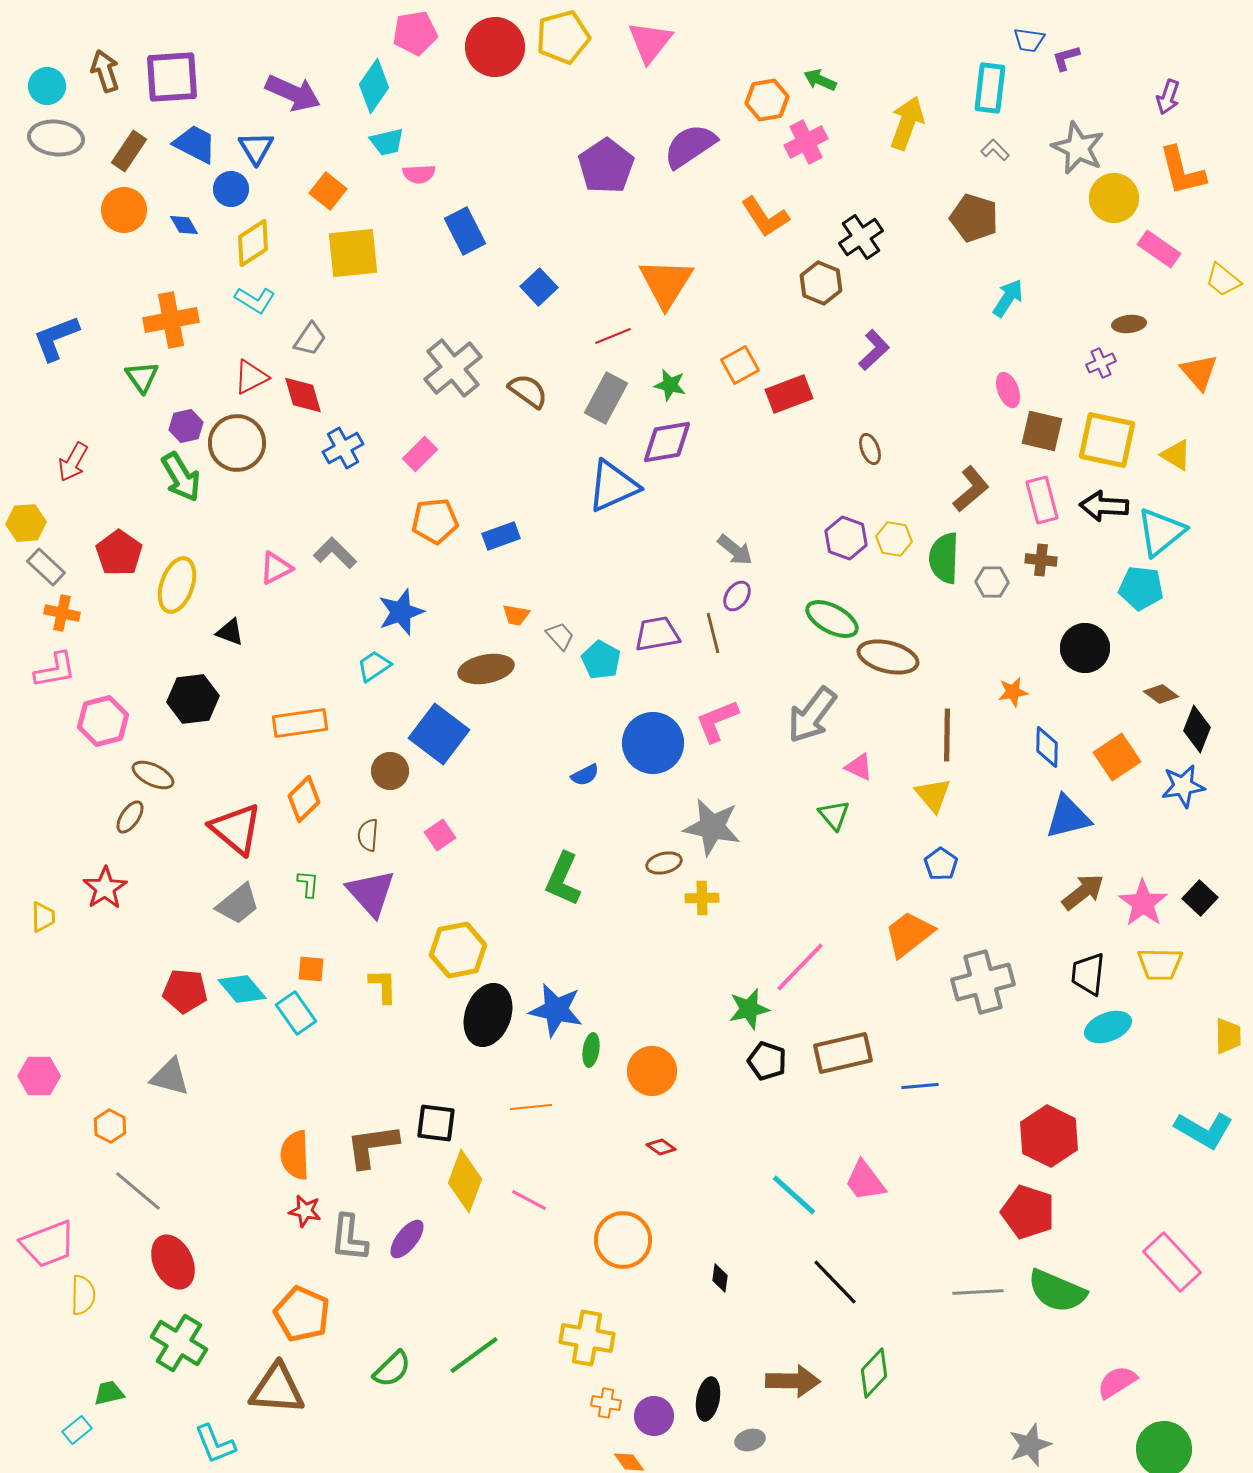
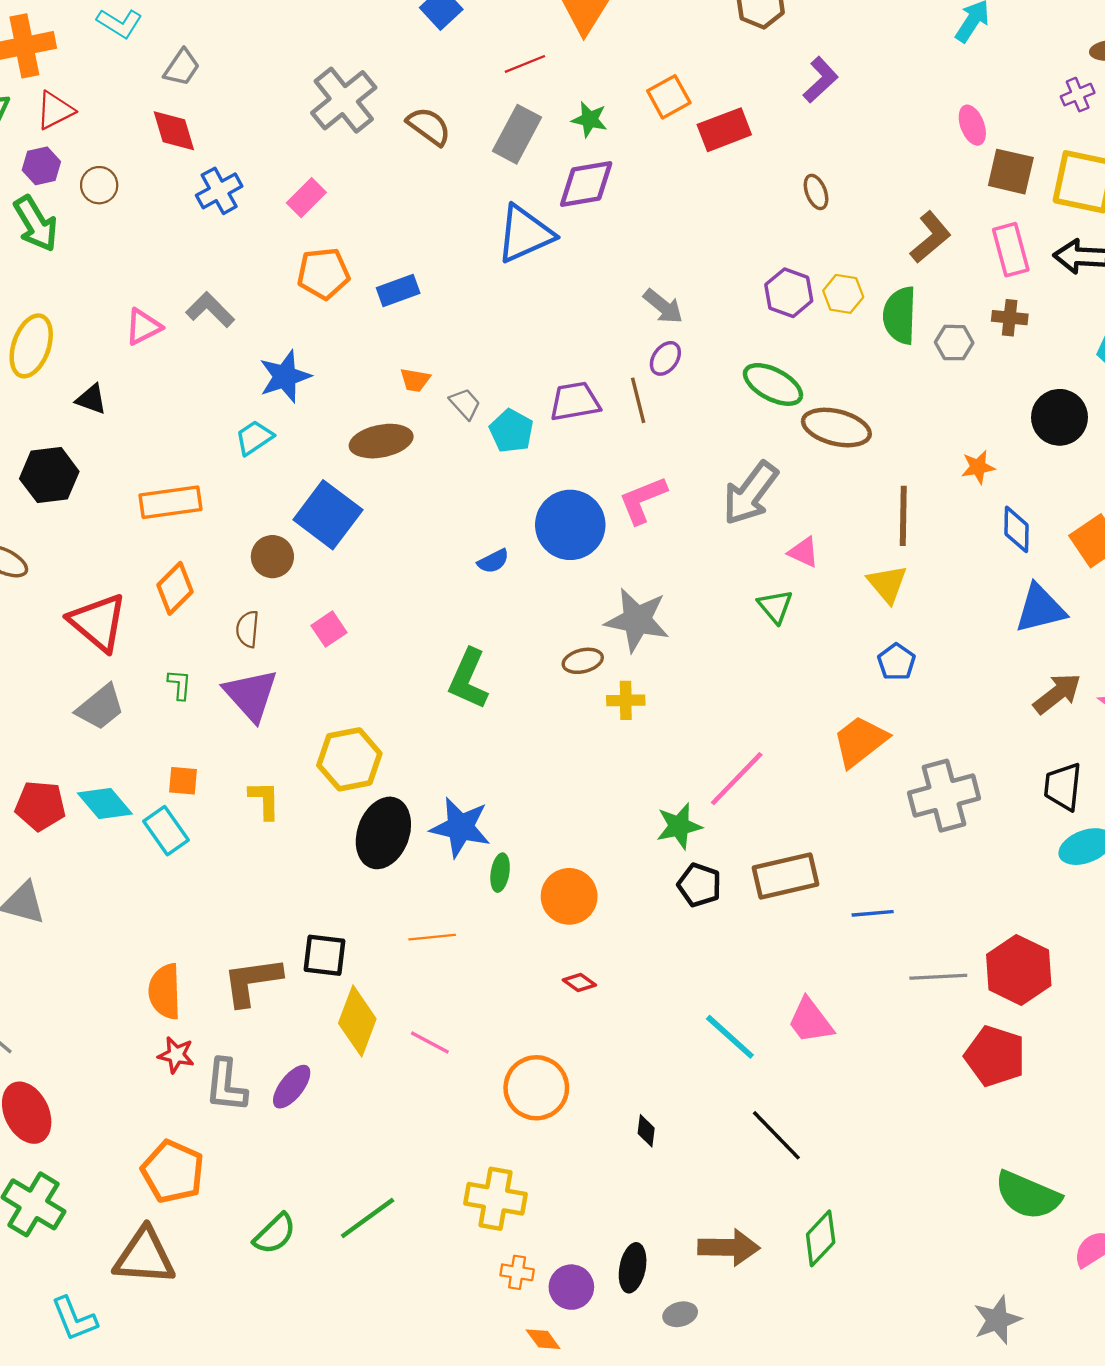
red triangle: (251, 377) -> (55, 110), moved
brown circle: (237, 443) -> (99, 185), size x0.6
green semicircle: (1057, 1291) -> (1028, 1195), moved
gray line: (978, 1292) -> (938, 977), moved

